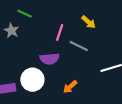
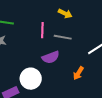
purple semicircle: (50, 59) -> (51, 57), moved
orange arrow: (70, 87) -> (78, 73), moved

